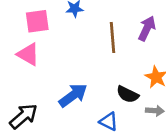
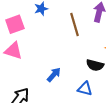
blue arrow: (73, 95) -> (54, 75), size x0.7

